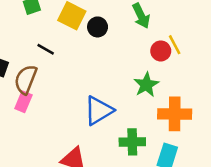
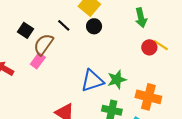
black circle: (98, 27) -> (94, 26), moved
yellow line: (175, 45) -> (161, 45), turned -42
green star: (146, 85) -> (117, 80), moved

